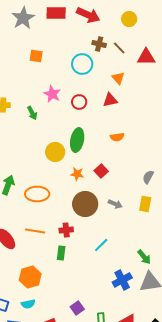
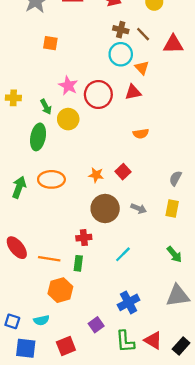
cyan circle: (82, 64) -> (121, 54), moved
red circle: (79, 102) -> (98, 94), size x1.6
green ellipse: (77, 140) -> (38, 137), moved
yellow circle: (55, 152) -> (68, 119), moved
orange ellipse: (37, 194) -> (51, 179), moved
orange line: (35, 231) -> (49, 259), moved
green arrow: (144, 257) -> (174, 254), moved
orange hexagon: (30, 277) -> (60, 290), moved
blue cross: (122, 280) -> (129, 302), moved

